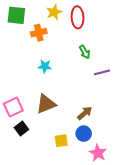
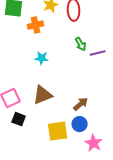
purple line: (102, 72) -> (98, 53), moved
black square: (21, 128) -> (19, 119), turned -32
yellow square: (61, 141) -> (58, 131), size x1.5

